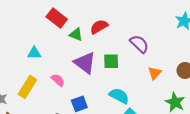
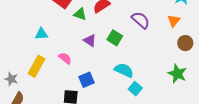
green square: (111, 61) -> (115, 38), turned 35
purple triangle: (85, 63) -> (90, 41), size x0.6
orange triangle: (155, 73) -> (174, 21), moved

